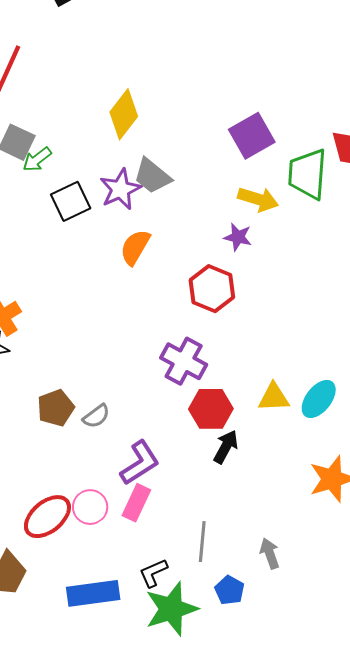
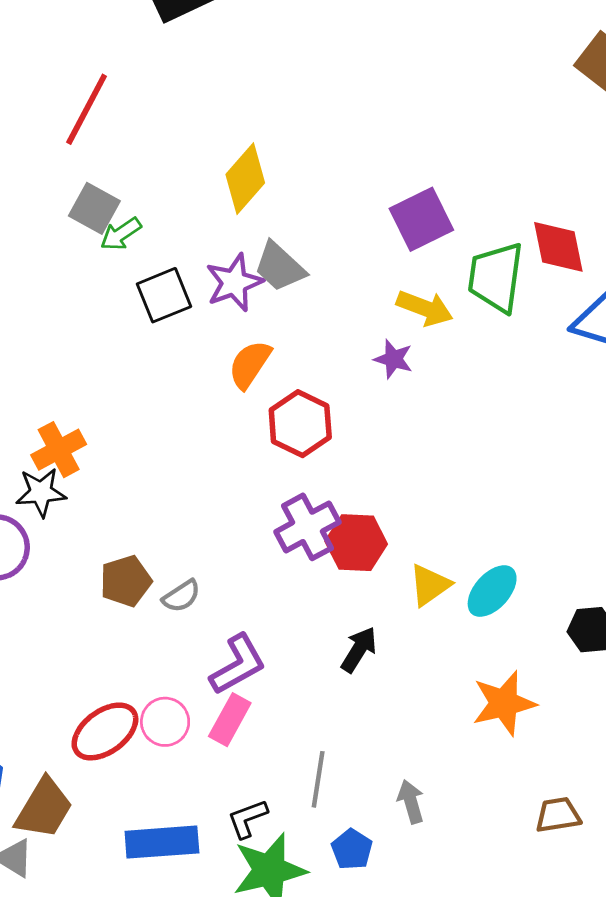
red hexagon: (212, 289) -> (300, 424), moved
purple cross: (184, 361) -> (308, 527), turned 30
yellow triangle: (274, 397) -> (430, 585), turned -36
red hexagon: (211, 409) -> (356, 543), moved

